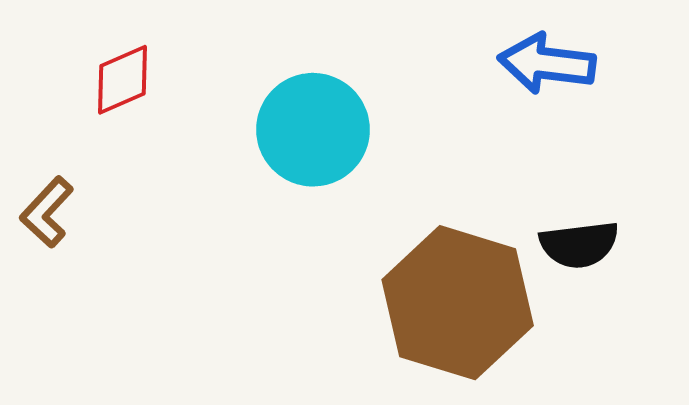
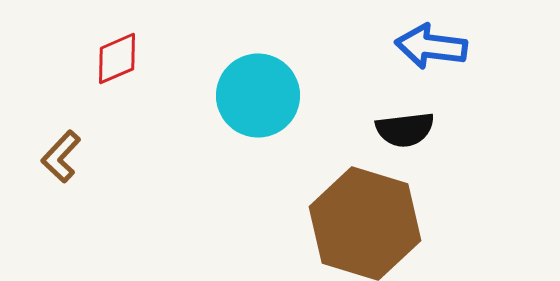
black semicircle: (579, 245) -> (405, 130), moved

